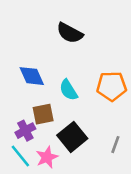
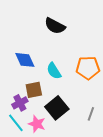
pink star: (47, 157) -> (37, 124), turned -30

